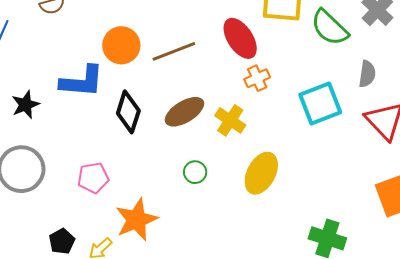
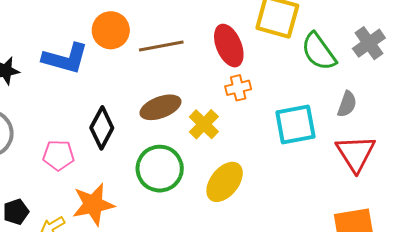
black diamond: (128, 112) -> (102, 128), moved
green circle: (195, 172) -> (160, 169), size x2.0

